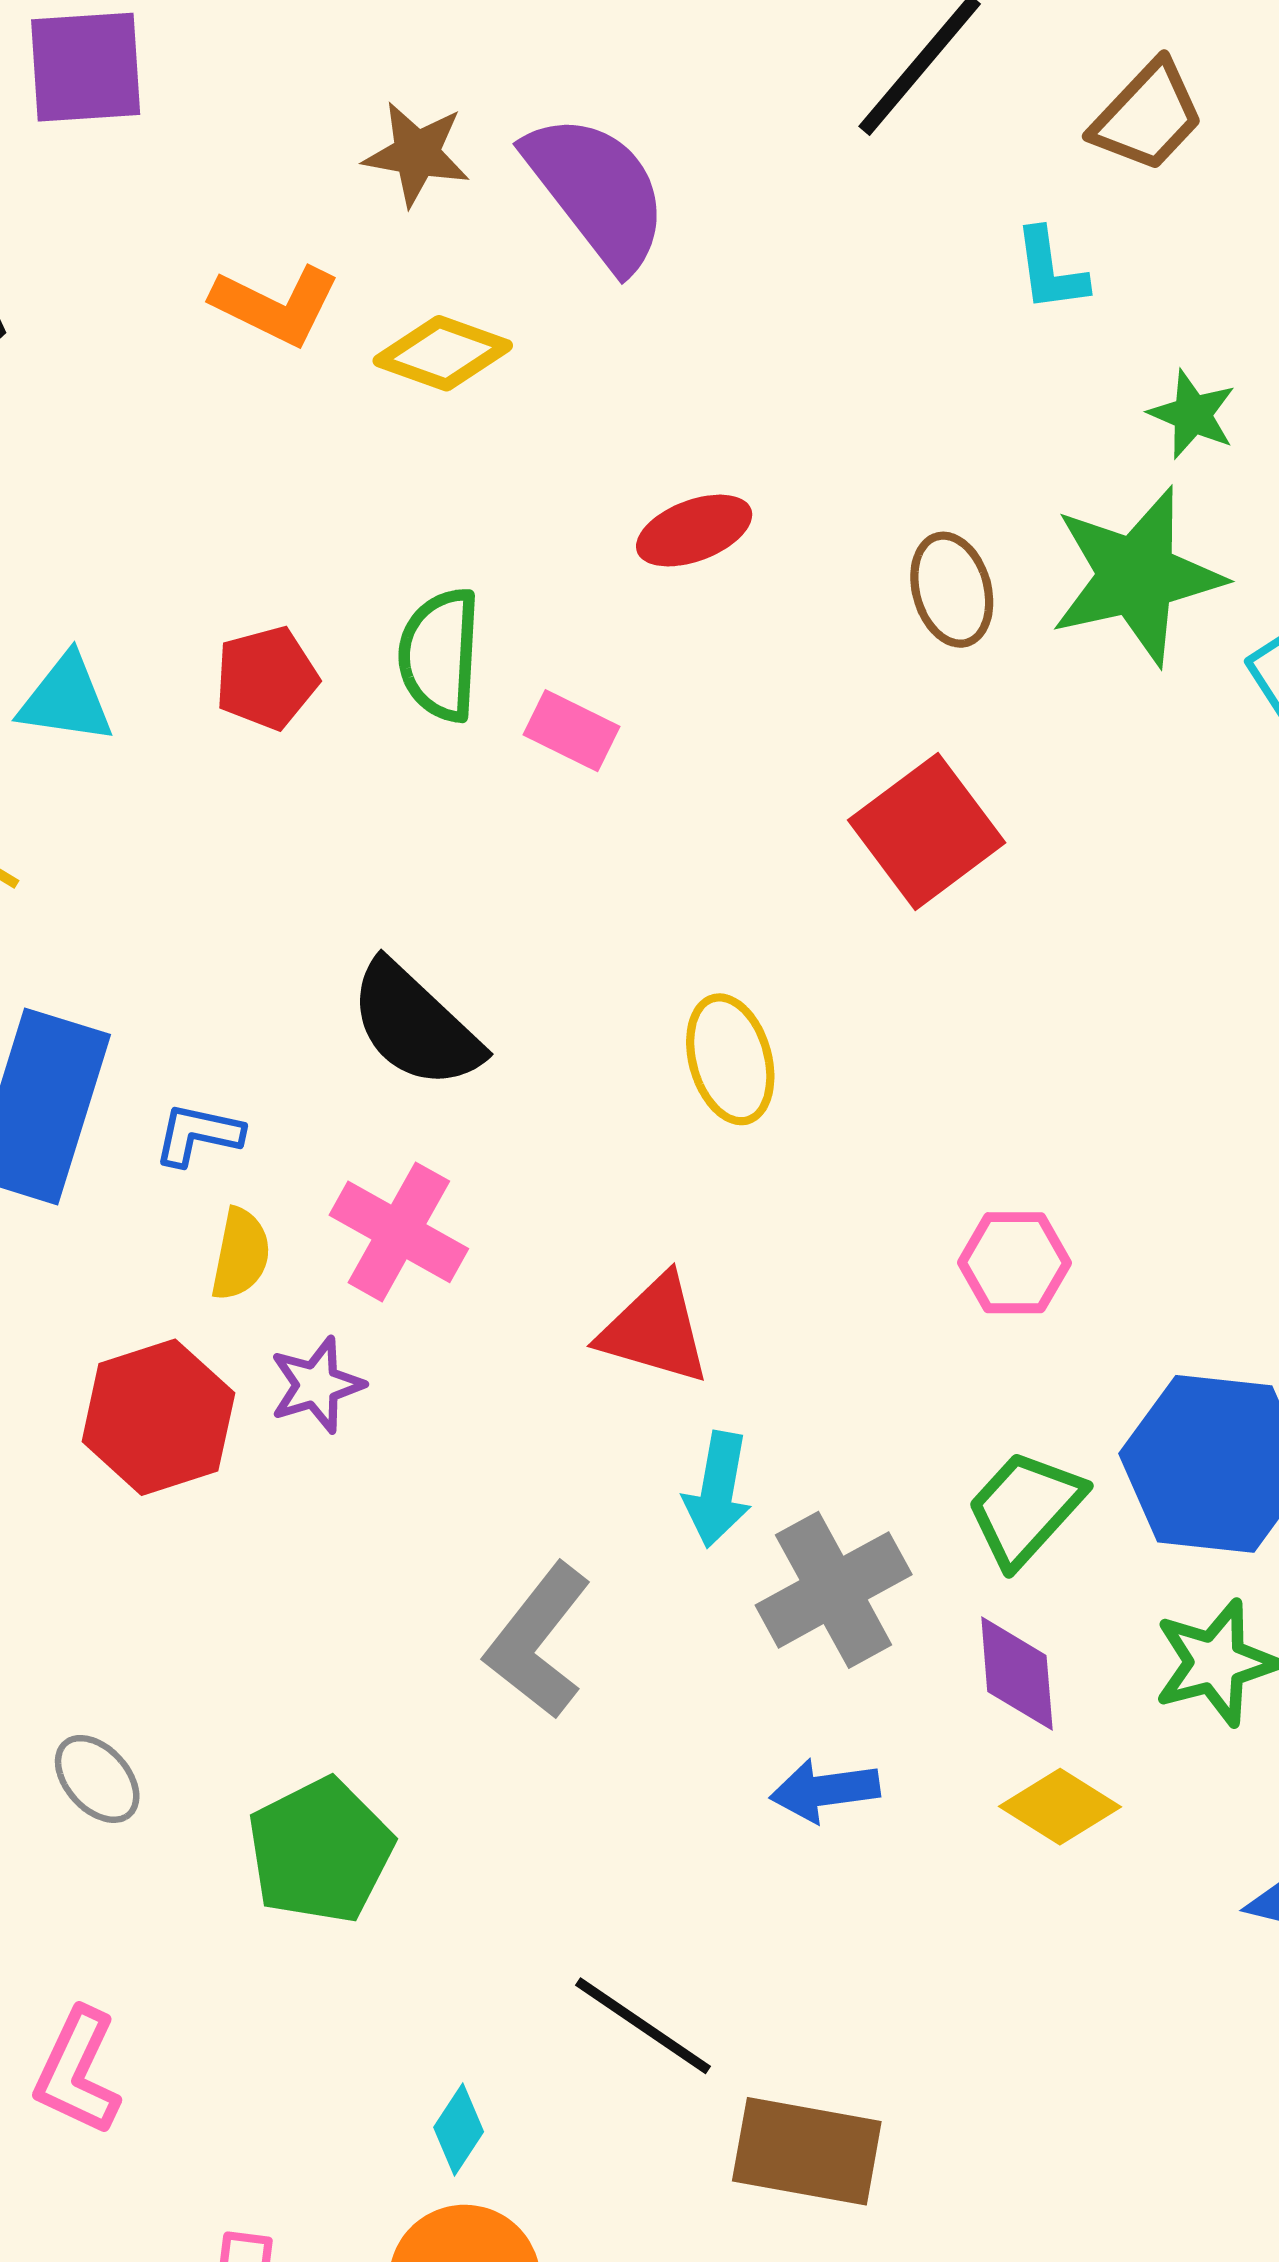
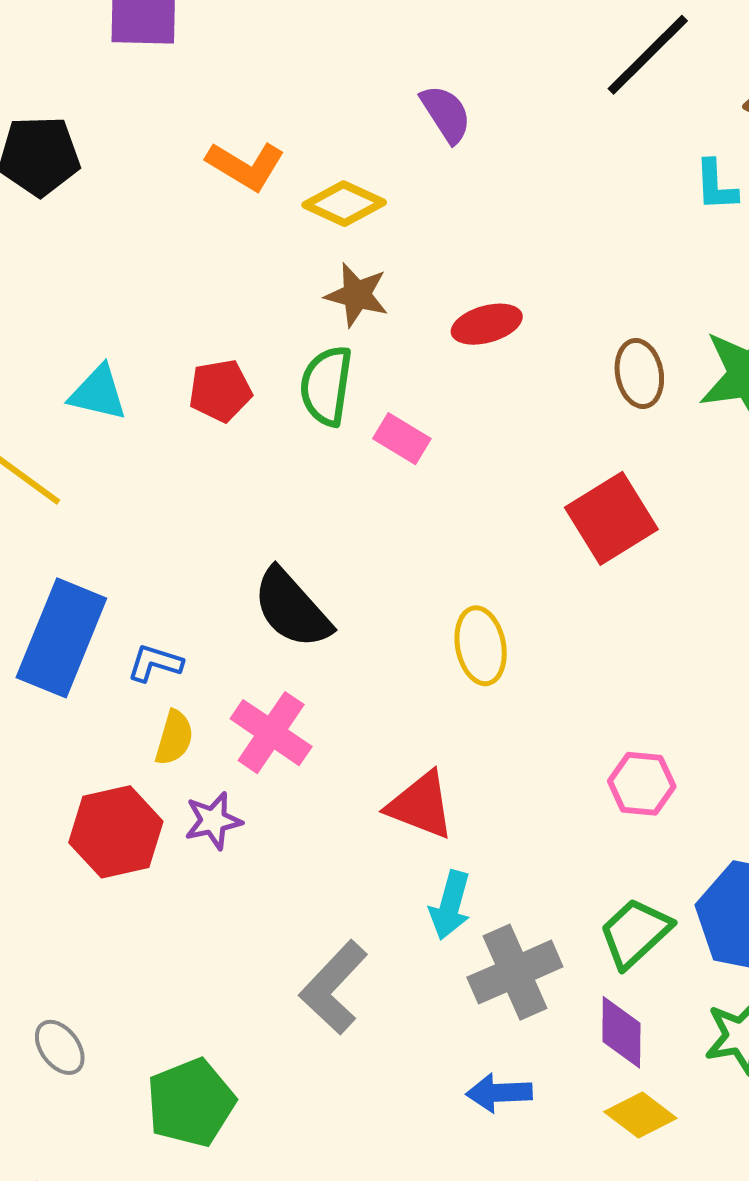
brown star: (417, 154) -> (357, 295), moved
purple semicircle: (597, 191) -> (446, 114), size x0.6

